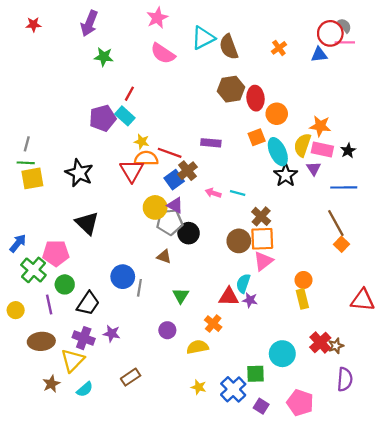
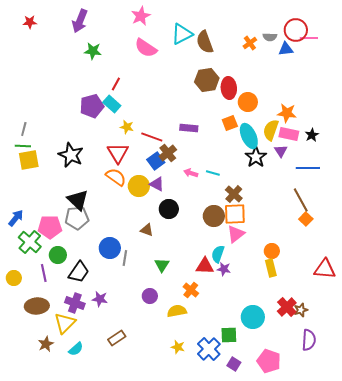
gray semicircle: (345, 26) -> (270, 37), moved, turned 128
orange semicircle: (146, 158) -> (116, 177), moved, turned 35
gray pentagon: (170, 222) -> (77, 218), moved

